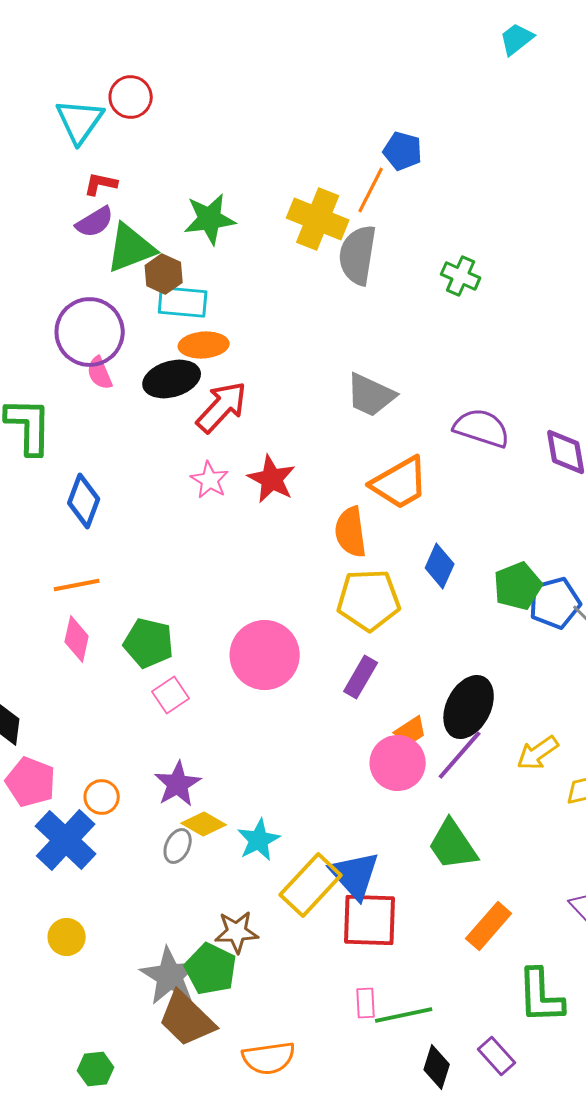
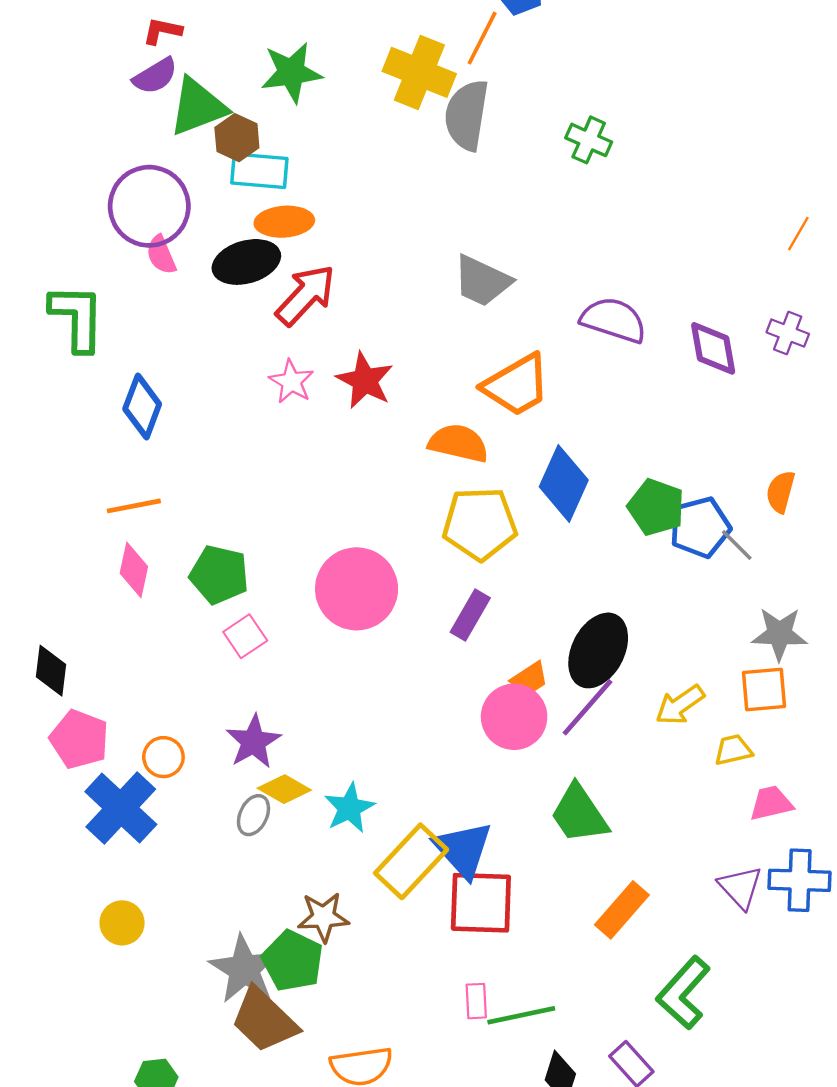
orange semicircle: (351, 532) -> (458, 443), turned 111
blue diamond: (440, 566) -> (564, 483), size x1.4
green pentagon: (518, 586) -> (656, 507), turned -30
green L-shape: (541, 996) -> (683, 993), turned 44

